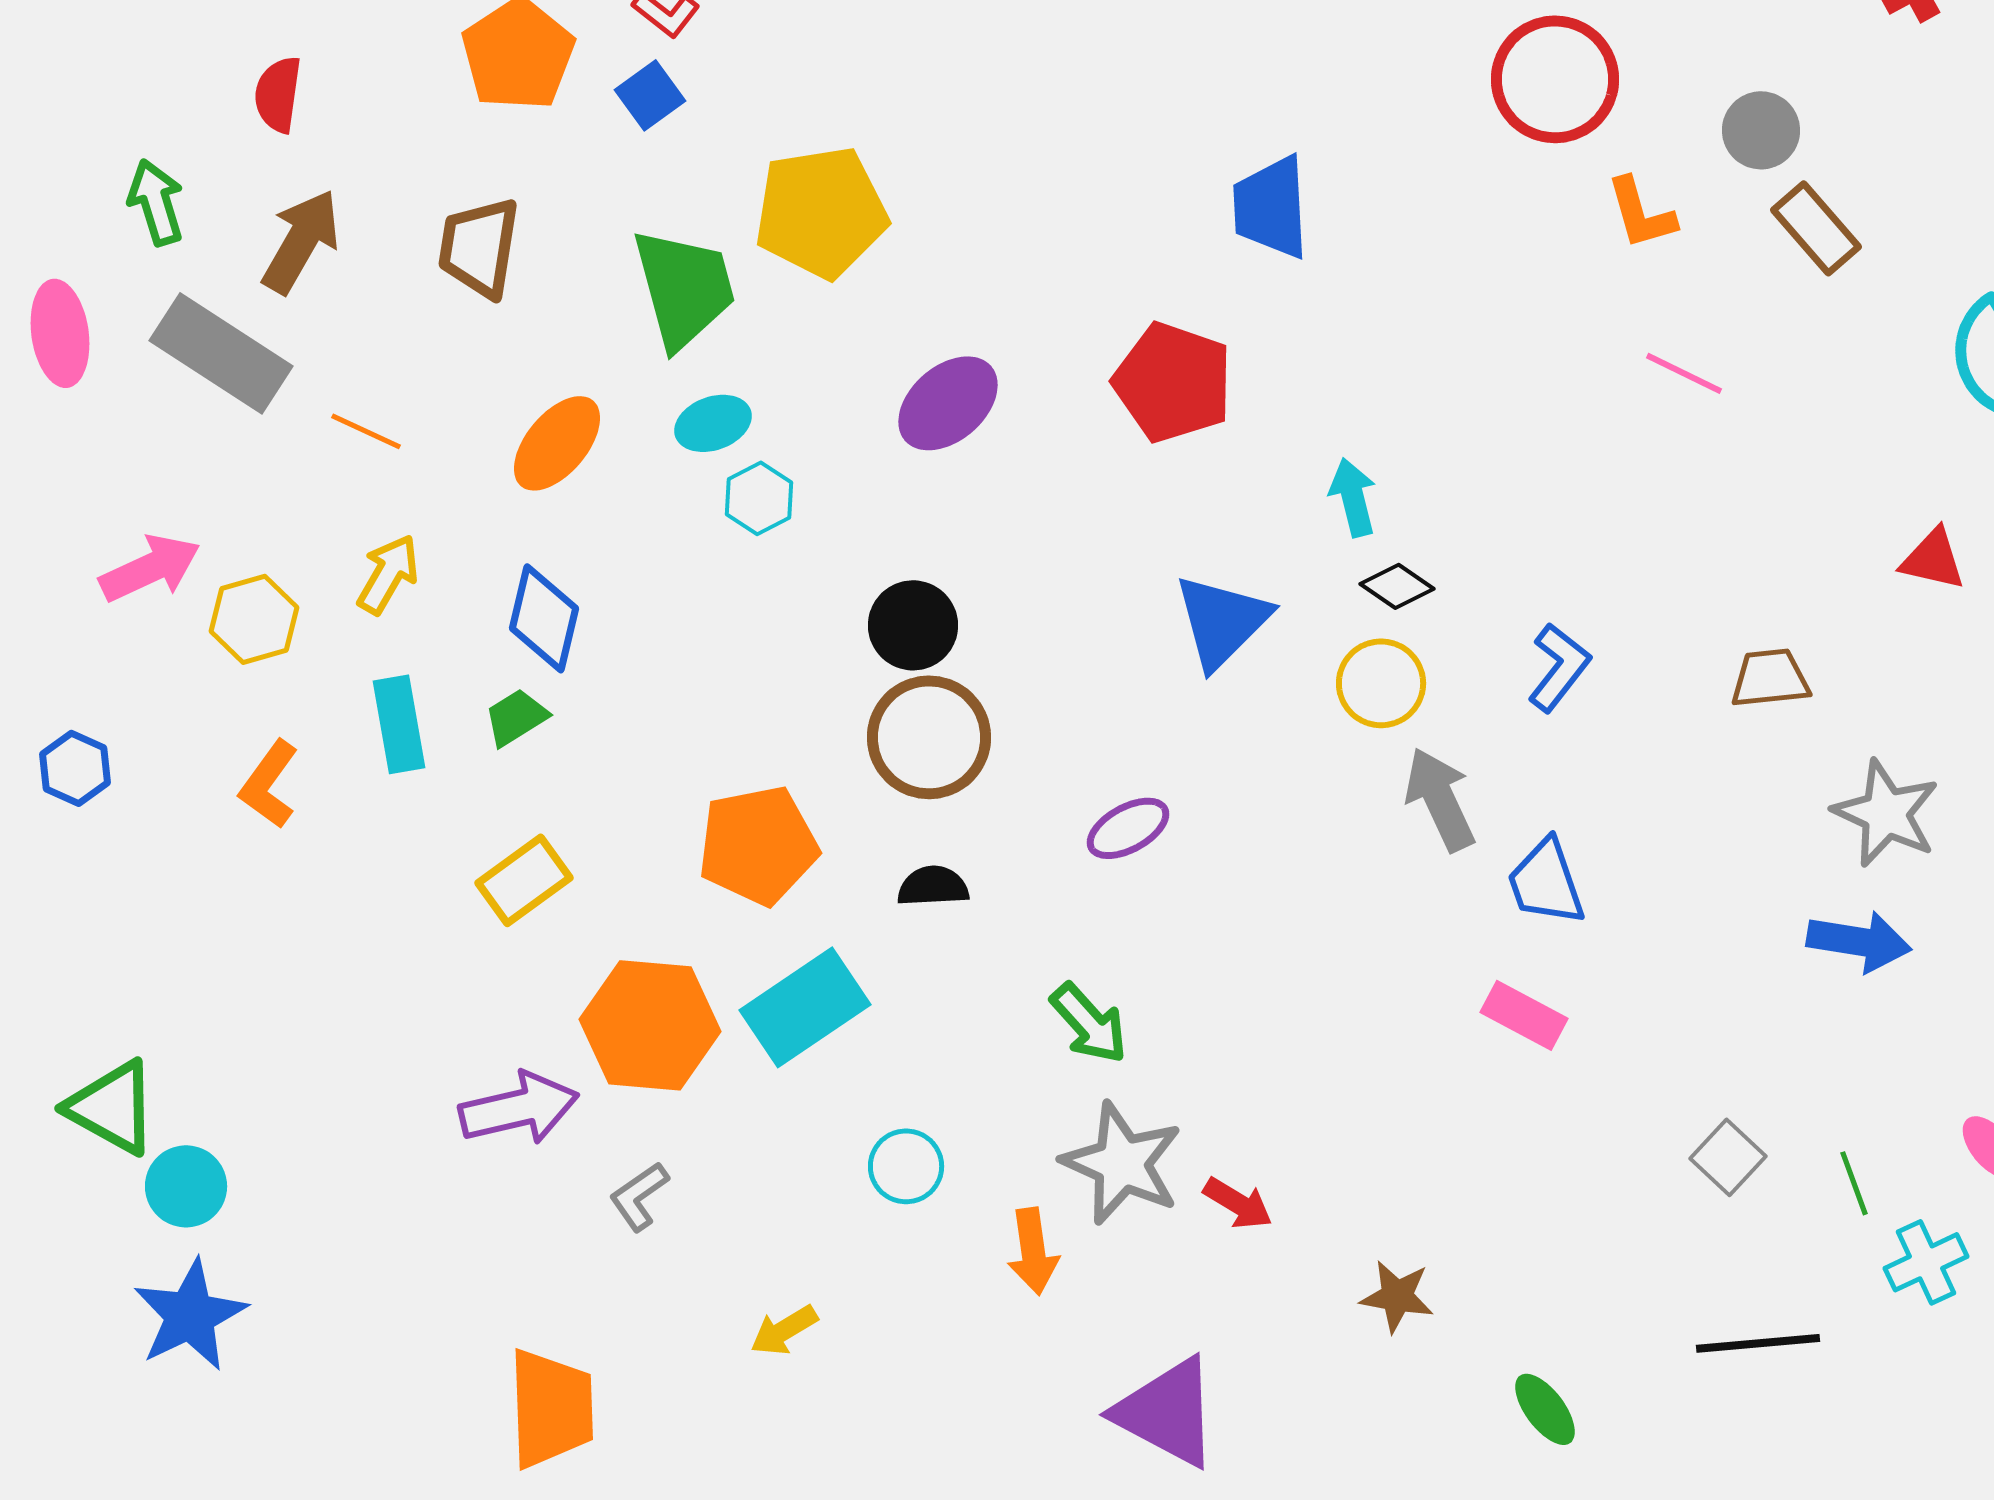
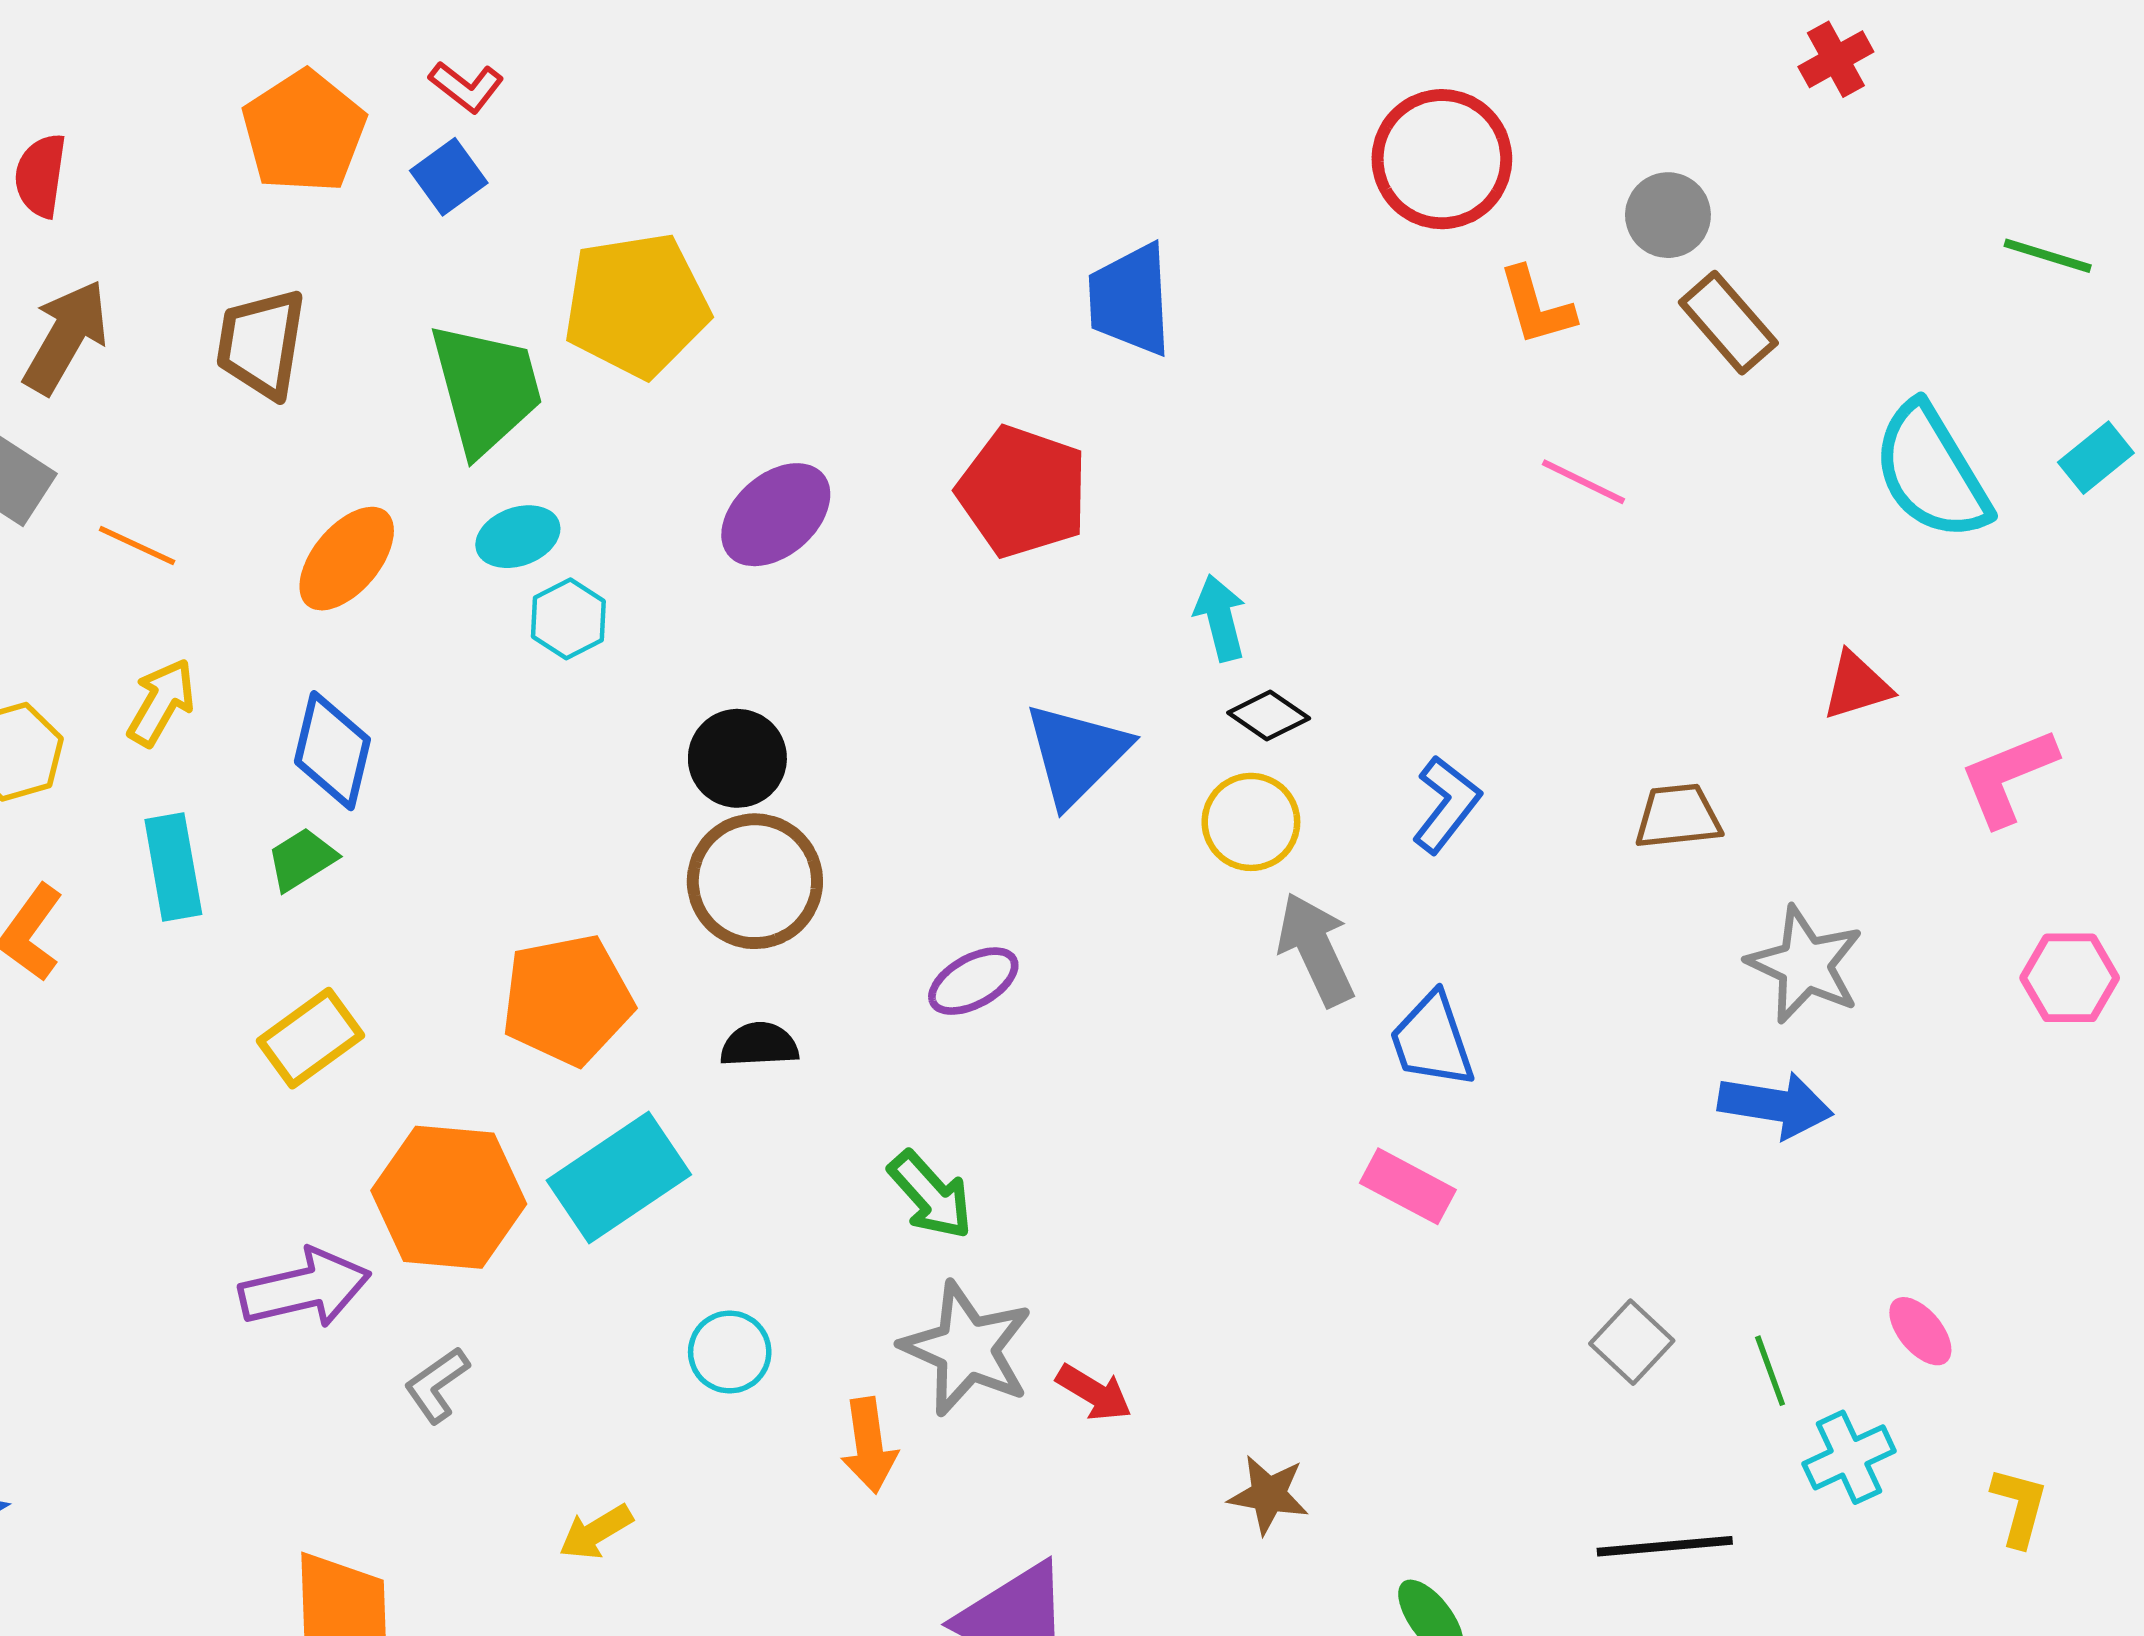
red triangle: (1933, 559) -> (1857, 686), turned -30

